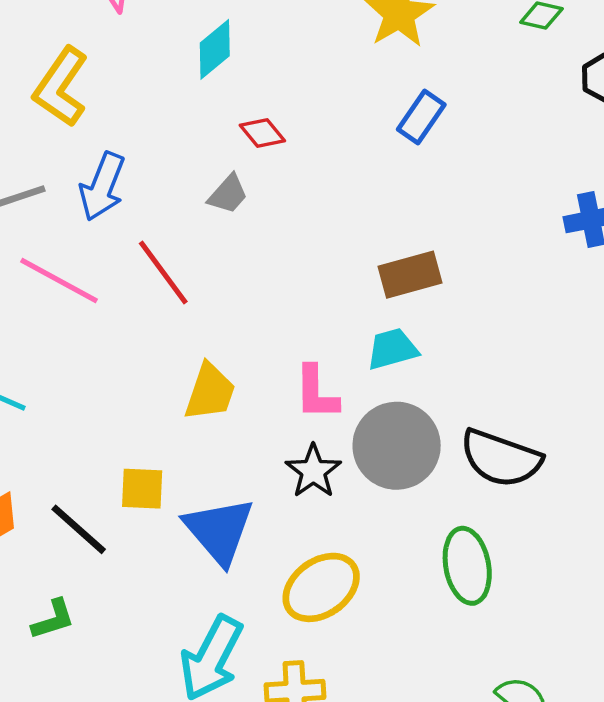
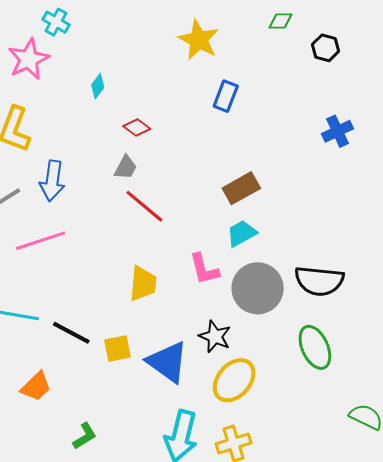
cyan diamond: (215, 49) -> (98, 86), size x0.7
red line: (163, 272) -> (144, 206), moved
pink line: (59, 281) -> (41, 241), turned -33
black star: (313, 471) -> (215, 336), moved
black line: (79, 529) -> (71, 333), moved

